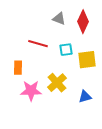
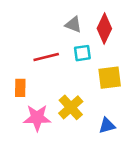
red line: (38, 44) -> (46, 57), turned -30
cyan square: (66, 50) -> (82, 53), moved

